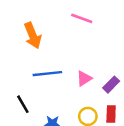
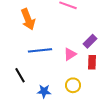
purple rectangle: (111, 85) -> (90, 41), moved
red rectangle: (111, 114) -> (92, 62), moved

